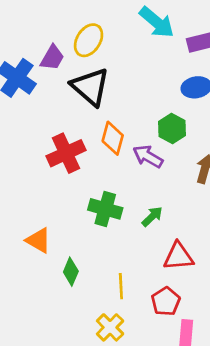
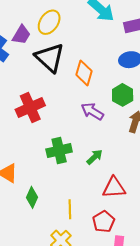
green hexagon: (172, 129) -> (123, 95), moved
orange diamond: (113, 138) -> (84, 73), moved
green cross: (105, 209) -> (59, 150), turned -30

